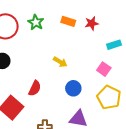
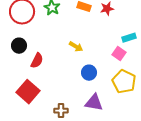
cyan rectangle: (114, 45) -> (129, 38), moved
red semicircle: (35, 88) -> (37, 61), moved

